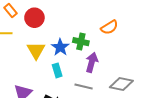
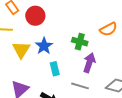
blue star: (60, 47) -> (44, 46), moved
yellow triangle: (36, 50) -> (21, 50), moved

